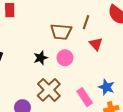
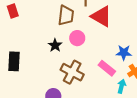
brown trapezoid: (61, 32) -> (66, 15), turned -70
red triangle: (96, 44) -> (101, 16), size x1.6

